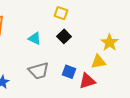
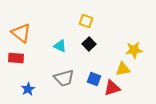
yellow star: (109, 42) -> (134, 50), turned 30

